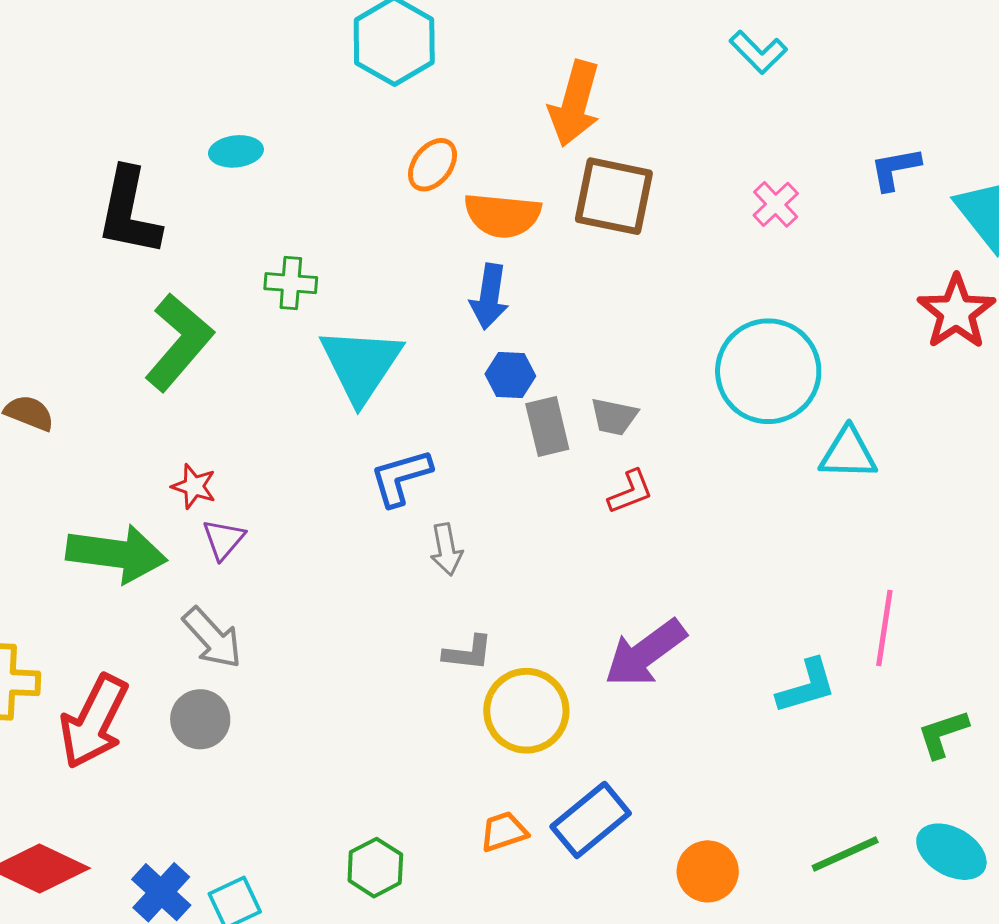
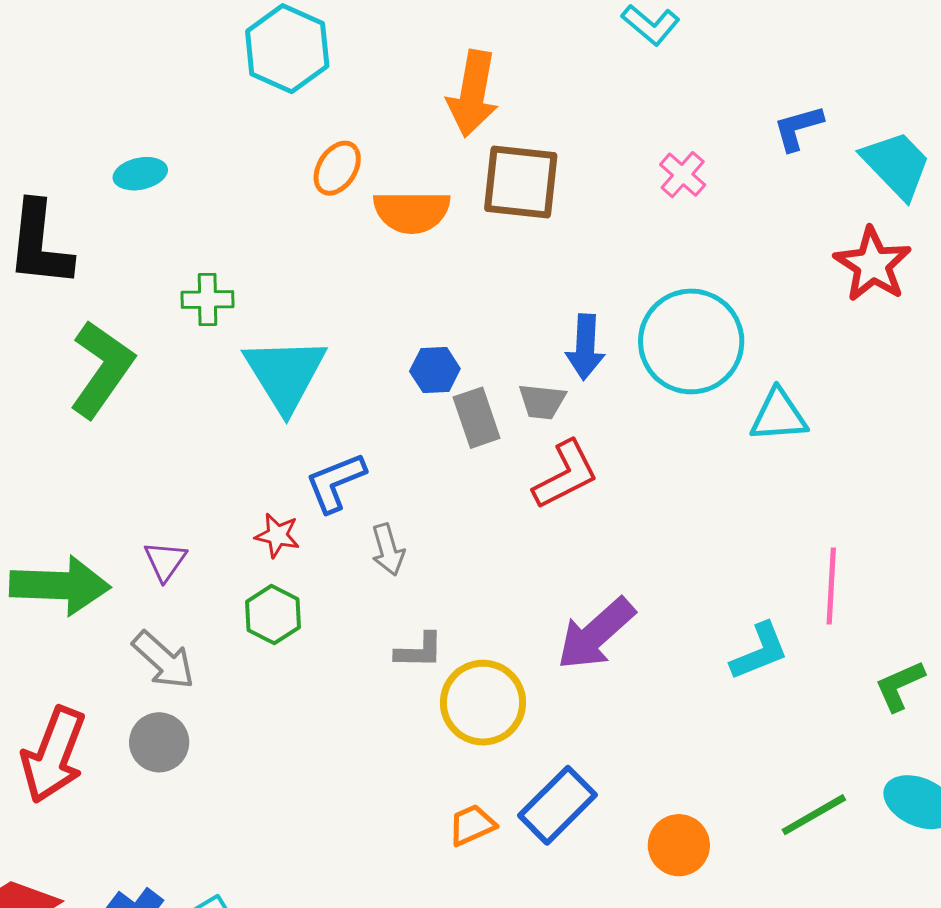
blue arrow: (489, 297) -> (585, 347), moved
red star: (194, 486) -> (277, 535), moved
red L-shape: (630, 492) -> (565, 475), size x1.5
green hexagon: (375, 868) -> (273, 615), moved

